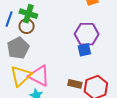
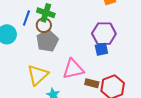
gray pentagon: (18, 48) -> (47, 41), moved
pink triangle: (39, 76) -> (73, 69), moved, turned -40

